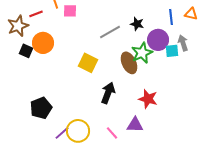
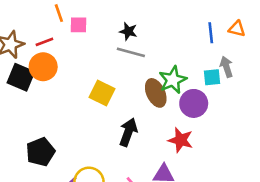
red line: (36, 14) -> (44, 42), moved
black star: (137, 24) -> (128, 31), moved
gray line: (110, 32) -> (131, 52), turned 45
purple circle: (158, 40) -> (194, 103), moved
black square: (26, 51) -> (21, 77), size x1.5

